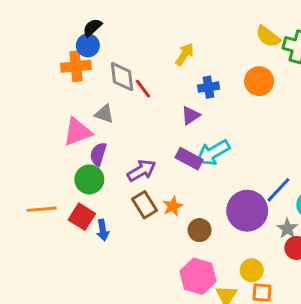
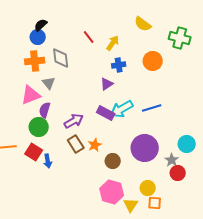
yellow semicircle: (268, 36) -> (143, 24), moved
yellow arrow: (185, 54) -> (113, 43), moved
orange cross: (76, 66) -> (35, 61), moved
red line: (143, 89) -> (89, 37), moved
gray triangle: (104, 114) -> (49, 83), turned 32
blue line: (278, 190) -> (152, 108), moved, turned 30

